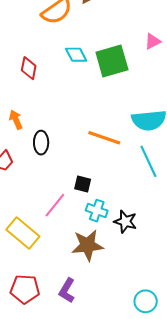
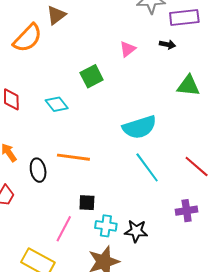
cyan diamond: (76, 55) -> (57, 104), moved
green square: (112, 61) -> (92, 76), size x0.7
orange line: (104, 138) -> (73, 157), moved

